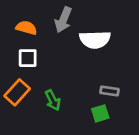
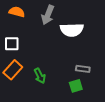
orange semicircle: (26, 28) -> (17, 12), moved
white square: (28, 58) -> (12, 44), moved

